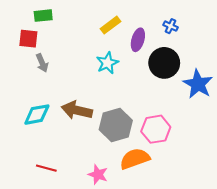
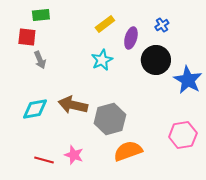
blue cross: (171, 26) -> (162, 25), turned 32
pink hexagon: (156, 129) -> (183, 135), moved
pink star: (98, 175) -> (74, 155), moved

